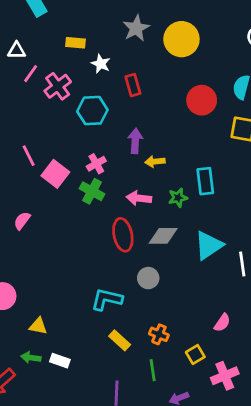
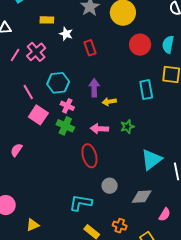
pink line: (31, 74) -> (15, 55), moved
red circle: (202, 100) -> (140, 45), moved
cyan hexagon: (92, 111) -> (58, 83), moved
pink line: (29, 156) -> (28, 92), moved
pink cross: (96, 164) -> (67, 106), turned -32
cyan rectangle: (205, 181) -> (146, 90), moved
gray diamond: (163, 236) -> (142, 197), moved
yellow triangle: (38, 326) -> (33, 225), turned -32

